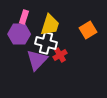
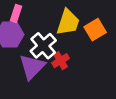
yellow trapezoid: (50, 25) -> (68, 22), moved
white cross: (46, 43) -> (43, 46), turned 35

